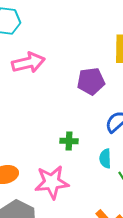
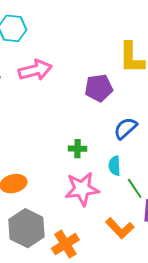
pink star: (52, 182) -> (82, 189), moved

